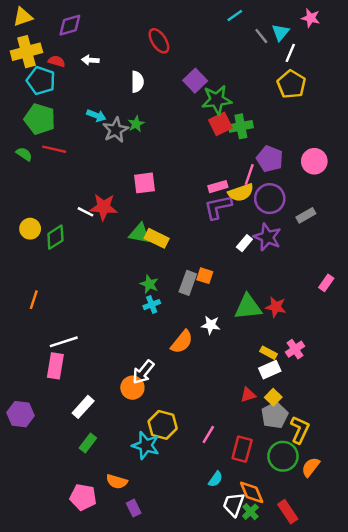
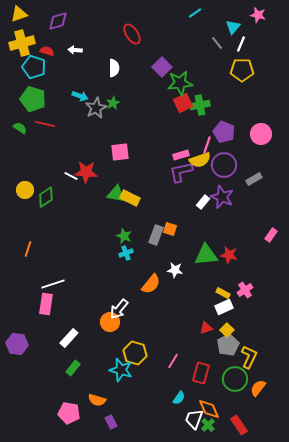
gray line: (261, 36) -> (217, 43), moved
yellow pentagon: (291, 84) -> (242, 70), turned -30

